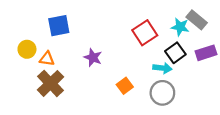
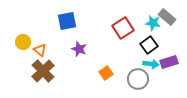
blue square: (59, 26) -> (67, 21), moved
purple rectangle: (206, 53) -> (169, 62), moved
orange triangle: (47, 59) -> (40, 50), turned 32
cyan arrow: (162, 68) -> (151, 64), moved

